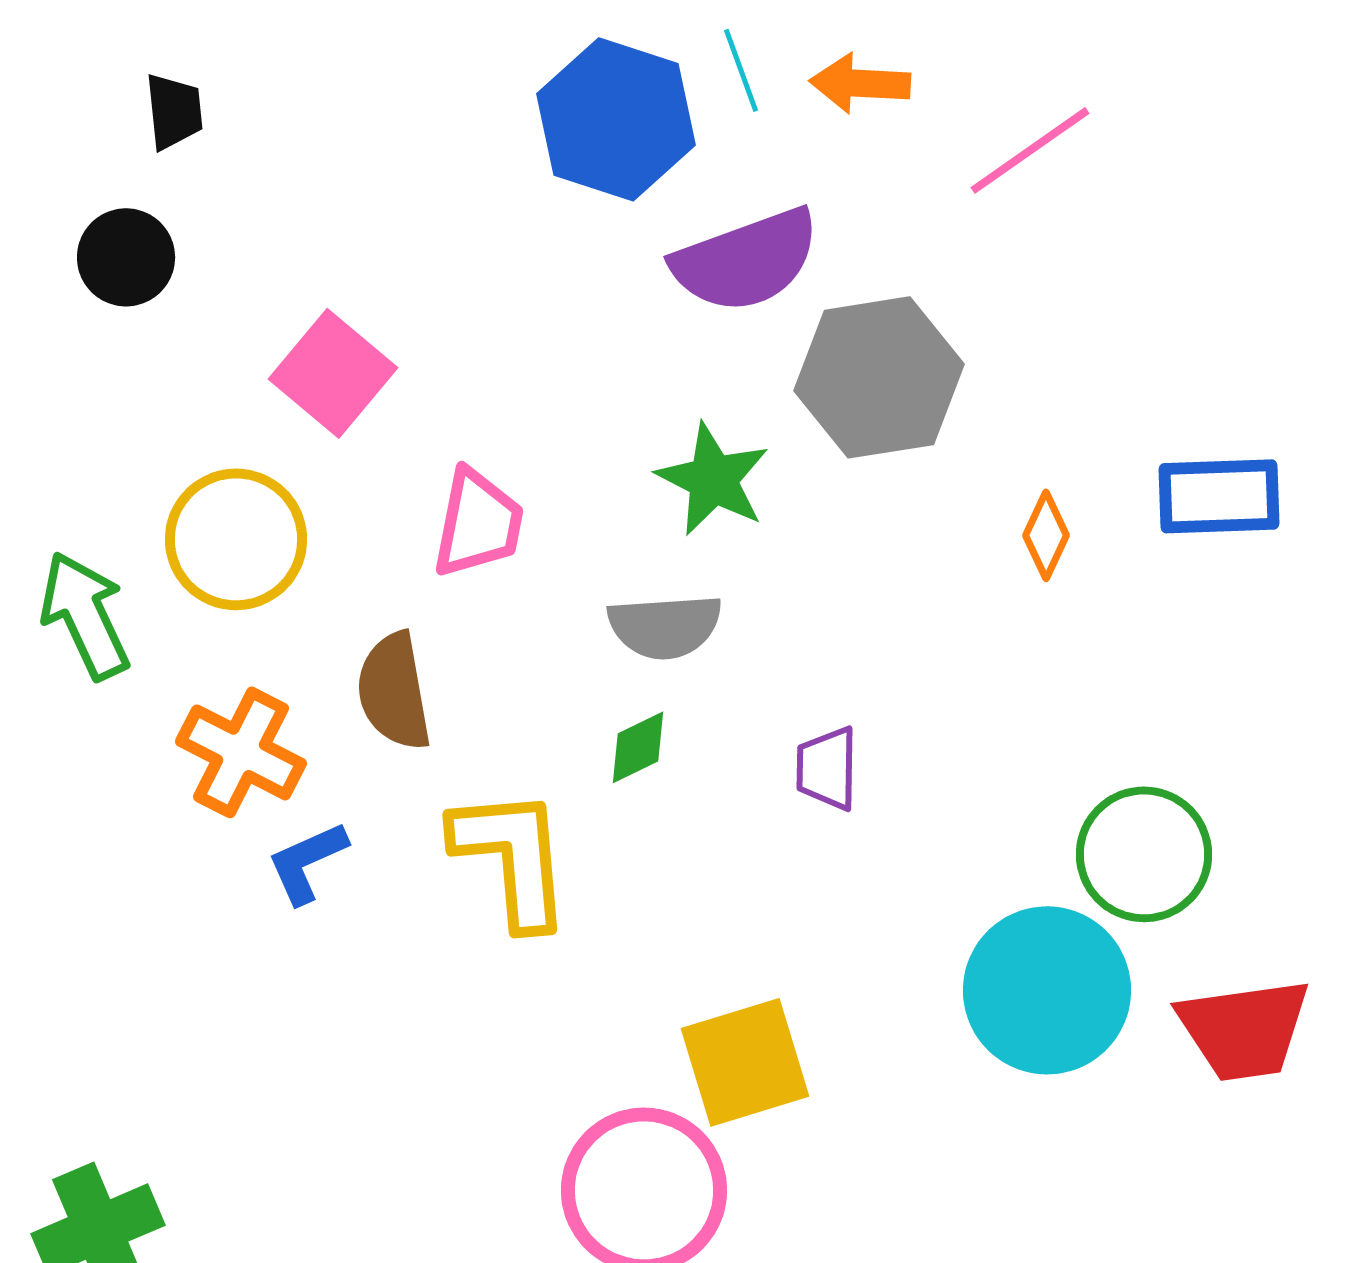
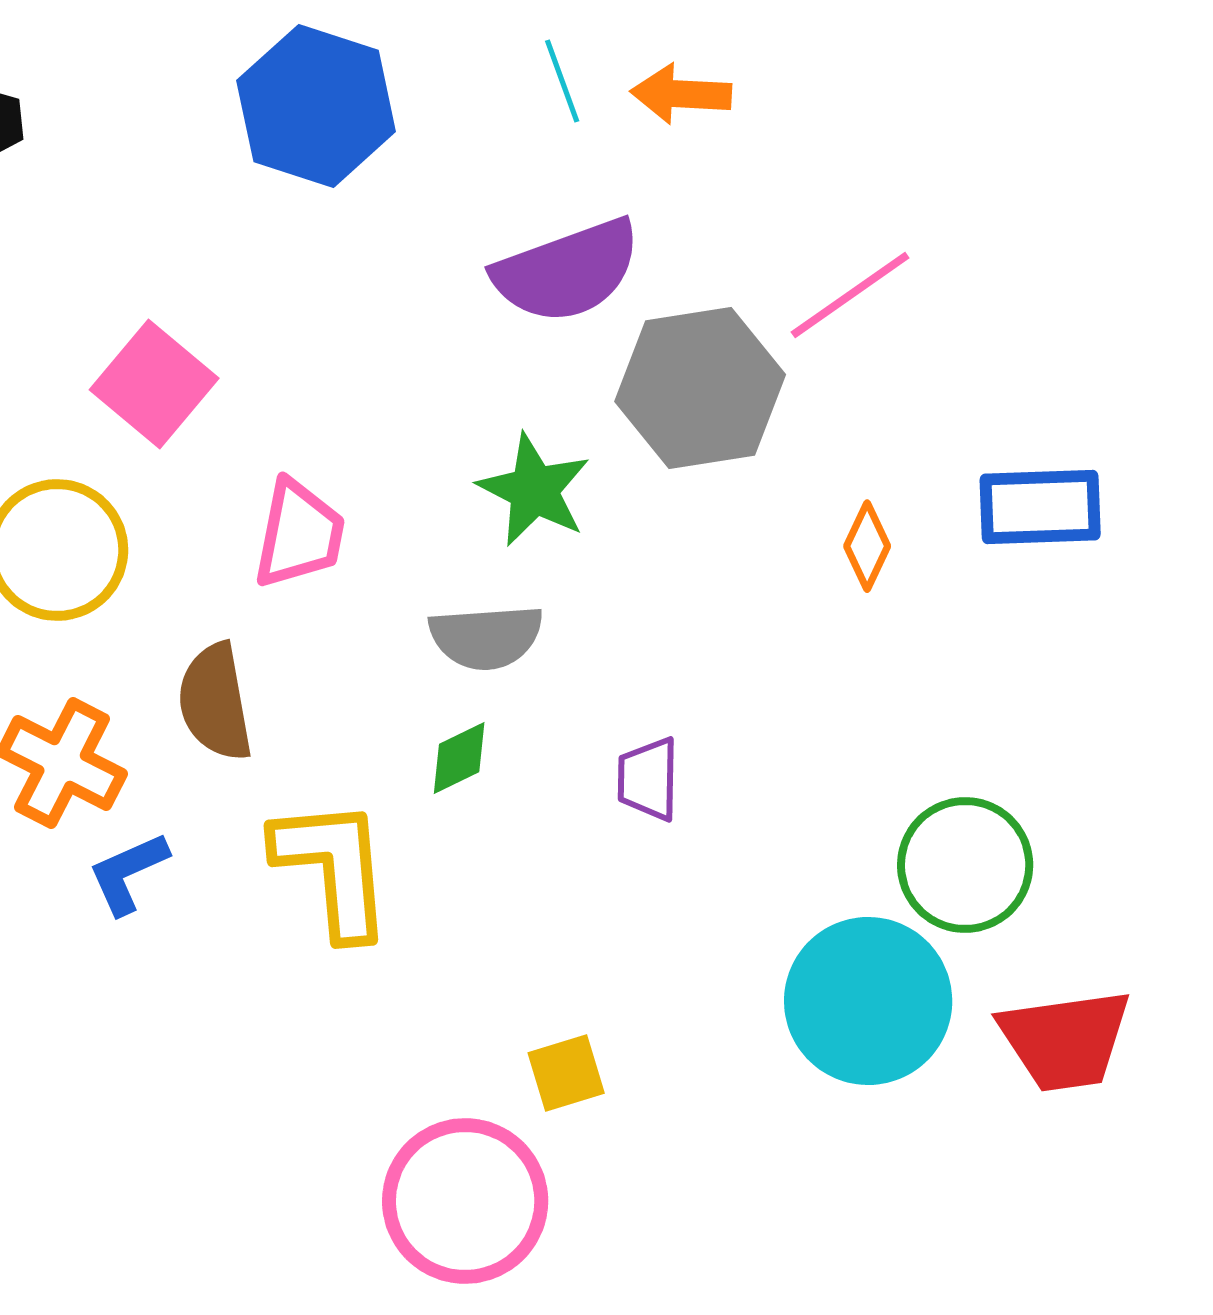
blue hexagon: (616, 119) -> (316, 106), moved
pink line: (1030, 150) -> (850, 295), moved
yellow square: (745, 1062) -> (566, 1073), size x0.6

